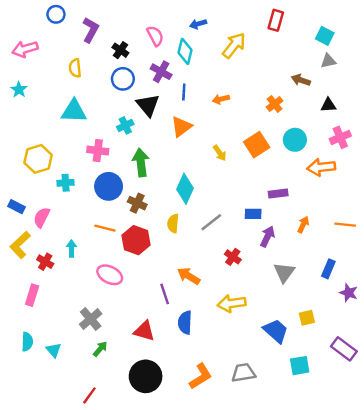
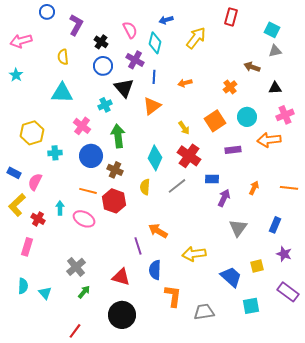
pink cross: (98, 151) -> (82, 126), turned 30
purple rectangle: (278, 194) -> (233, 150), moved
red cross: (233, 257) -> (189, 156), moved, size x1.6
pink ellipse: (110, 275) -> (84, 219), moved
purple star: (349, 293) -> (284, 254), moved
orange L-shape: (201, 376) -> (173, 296), moved, turned -50

